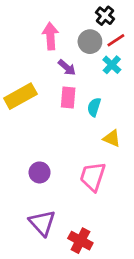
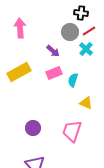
black cross: (105, 16) -> (81, 13), turned -32
pink arrow: (50, 36) -> (20, 28), moved
pink rectangle: (68, 97) -> (54, 73), turned 63

